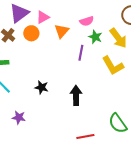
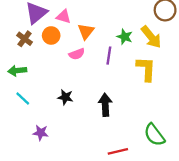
pink triangle: (43, 17) -> (64, 17), turned 48
pink semicircle: (87, 21) -> (77, 54), moved
yellow L-shape: (113, 66) -> (146, 69), turned -145

